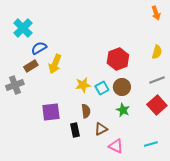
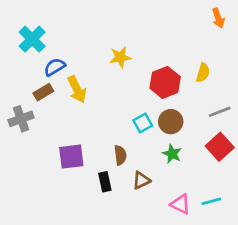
yellow semicircle: (157, 52) -> (203, 73), moved
yellow arrow: (55, 64) -> (77, 89), turned -48
yellow star: (83, 85) -> (120, 57), moved
pink triangle: (116, 146) -> (180, 204), moved

